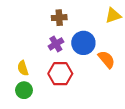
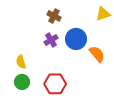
brown cross: (59, 18) -> (54, 16), turned 32
red hexagon: (60, 74) -> (55, 84), moved

